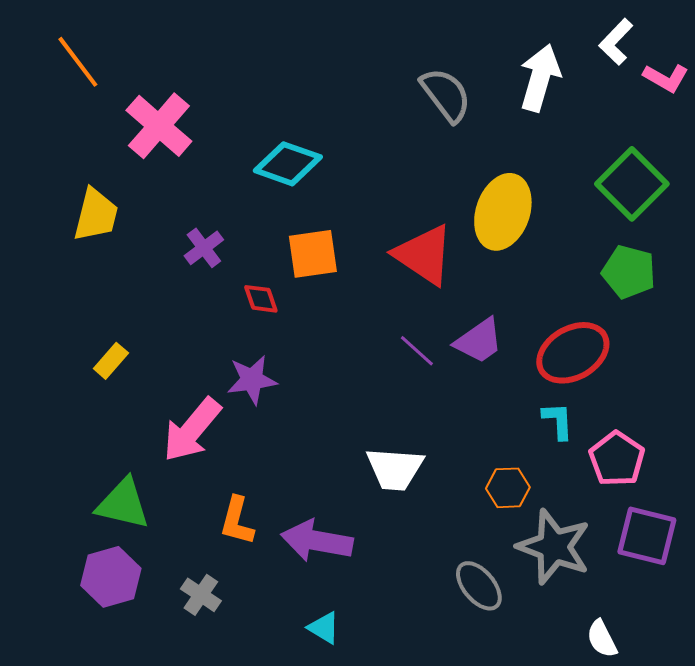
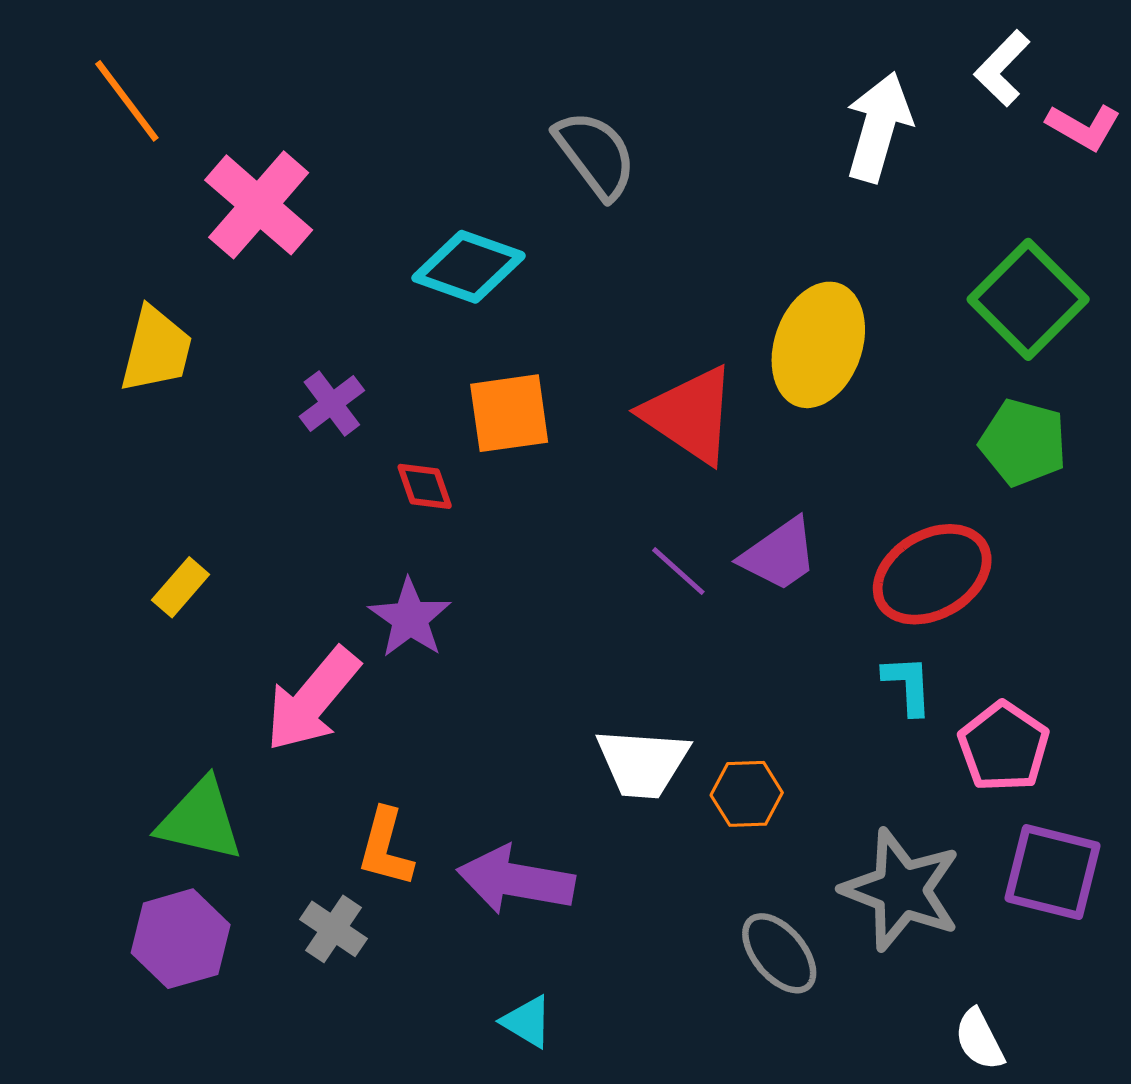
gray semicircle: (446, 95) -> (595, 155), moved
purple star: (252, 380) -> (410, 618), turned -30
orange hexagon: (508, 488) -> (747, 794), moved
gray cross: (201, 595) -> (334, 929), moved

